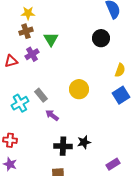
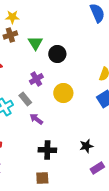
black circle: (101, 38) -> (57, 54), moved
purple cross: (32, 54) -> (36, 79), moved
black star: (84, 142) -> (86, 146), moved

